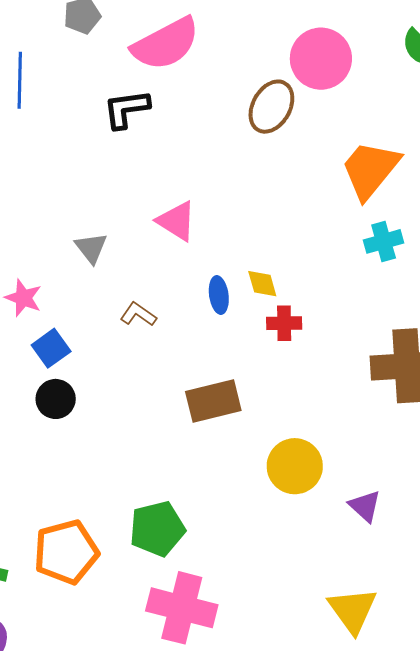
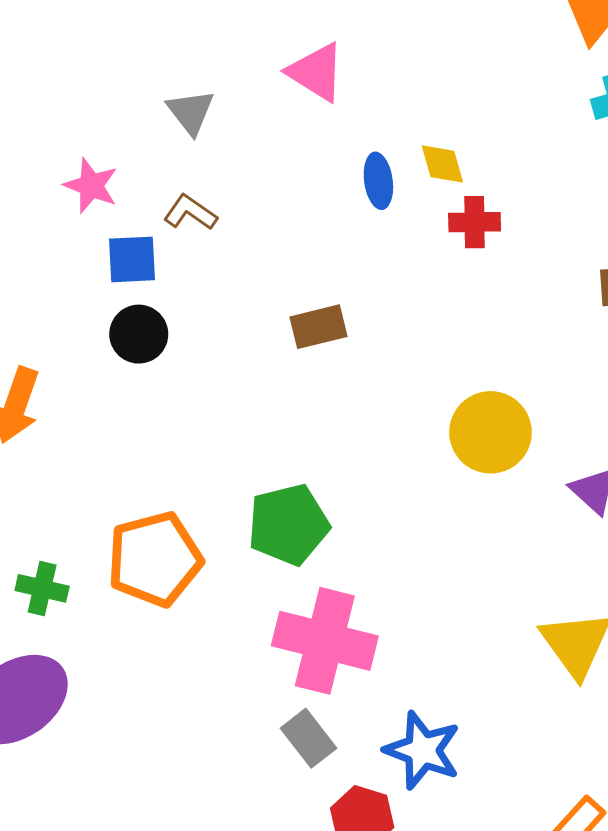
brown L-shape: (138, 314) -> (190, 212), moved
blue square: (51, 348) -> (132, 259), turned 33
brown rectangle: (213, 401) -> (318, 327), moved, size x0.7

